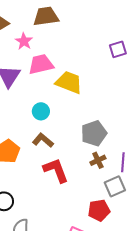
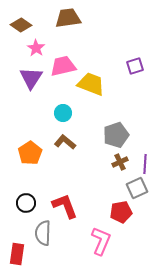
pink star: (24, 41) -> (36, 48), moved
purple square: (118, 49) -> (135, 66), moved
red L-shape: (56, 170) -> (65, 206), moved

